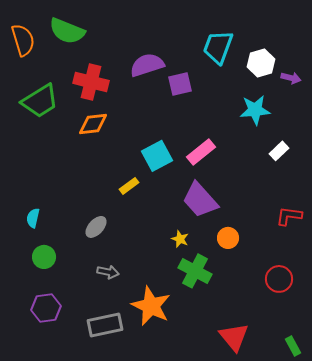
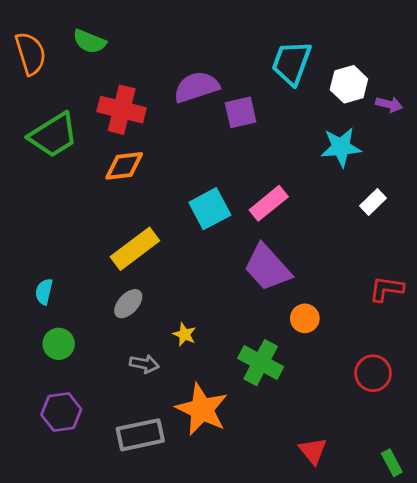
green semicircle: (67, 31) -> (89, 41), size x0.7
yellow rectangle: (129, 186) -> (135, 249), moved, size x1.8
yellow star: (180, 239) -> (184, 334), moved
red triangle: (234, 337) -> (313, 451), size x0.7

